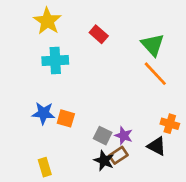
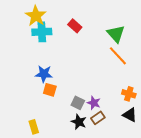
cyan cross: (55, 61) -> (42, 32), moved
blue star: (43, 113) -> (44, 74), moved
black triangle: (157, 146) -> (130, 115), moved
brown rectangle: (118, 155) -> (98, 118), moved

